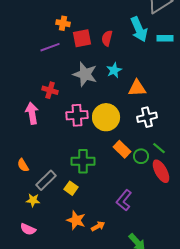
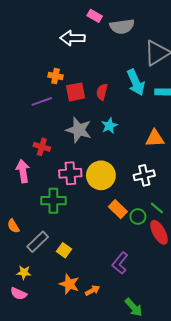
orange triangle: (137, 88) -> (155, 138), moved
green cross: (83, 161) -> (53, 201), moved
yellow star: (33, 200) -> (24, 272), moved

